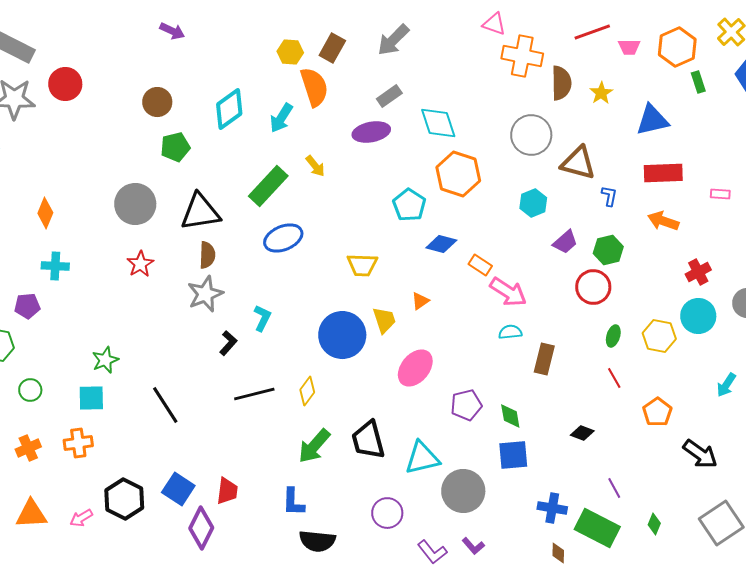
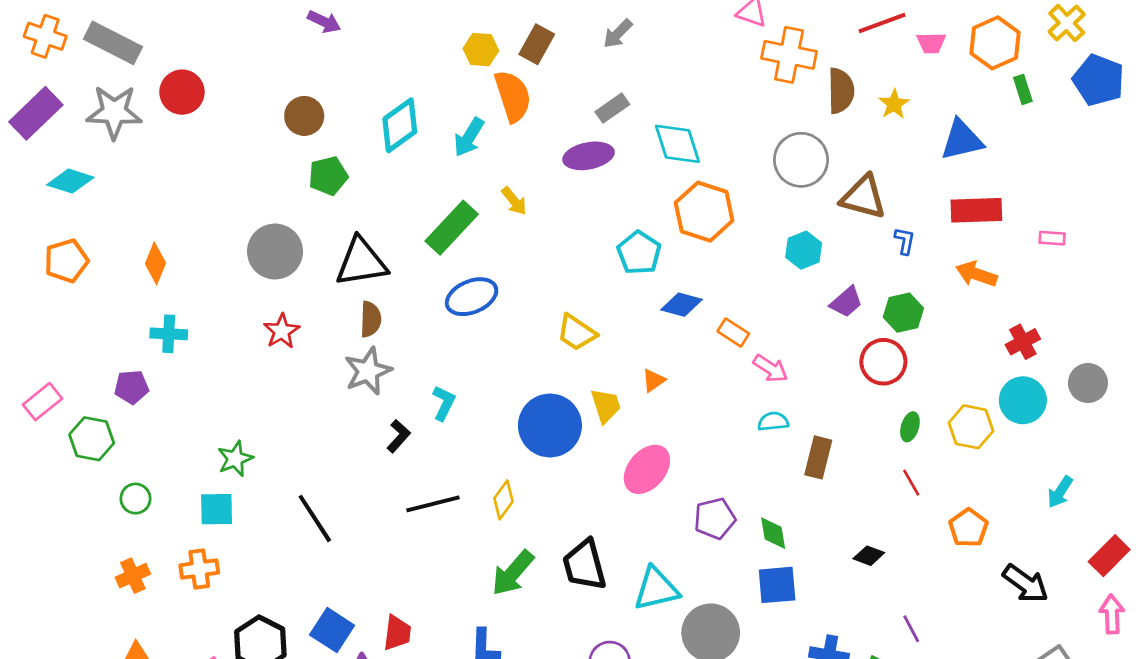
gray arrow: (393, 40) -> (618, 34), size x0.7
yellow trapezoid: (362, 265) -> (577, 333), turned 32
pink arrow: (508, 292) -> (770, 368), size x0.7

